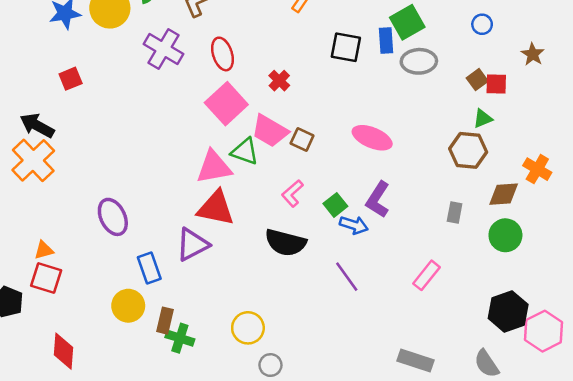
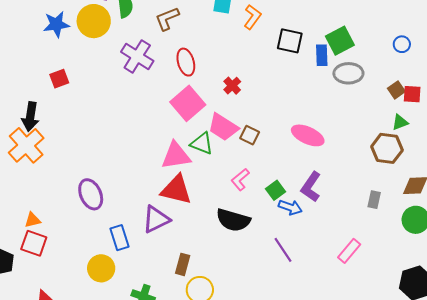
black square: (346, 47) -> (290, 41), moved
black arrow: (37, 126) -> (30, 117), turned -112
brown rectangle: (165, 321) -> (183, 264), moved

